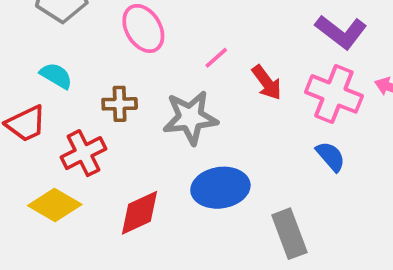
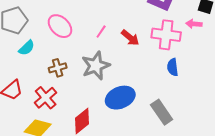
cyan semicircle: (56, 76) -> (27, 48), moved, turned 120
blue semicircle: (331, 156) -> (173, 67), turned -132

